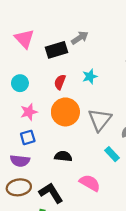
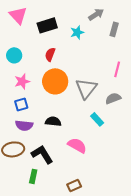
gray arrow: (80, 38) -> (96, 14), moved
cyan star: (90, 76) -> (77, 32), moved
purple semicircle: (20, 161) -> (24, 125), moved

